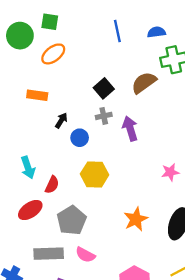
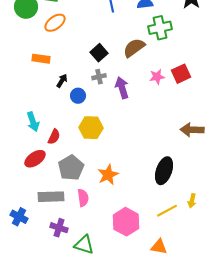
pink star: (170, 172) -> (157, 77), moved
orange star: (136, 219) -> (108, 175), moved
pink semicircle: (85, 255) -> (83, 198), turned -126

